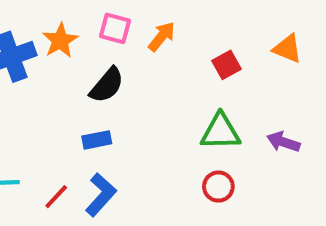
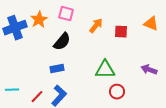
orange arrow: (162, 36) -> (96, 26), moved
red square: (227, 65) -> (121, 32), turned 32
green triangle: (220, 132) -> (105, 70), moved

